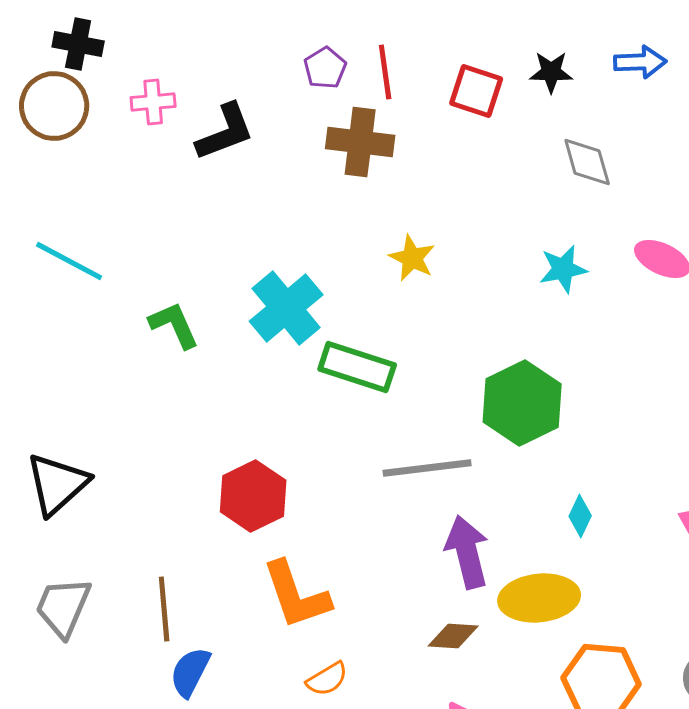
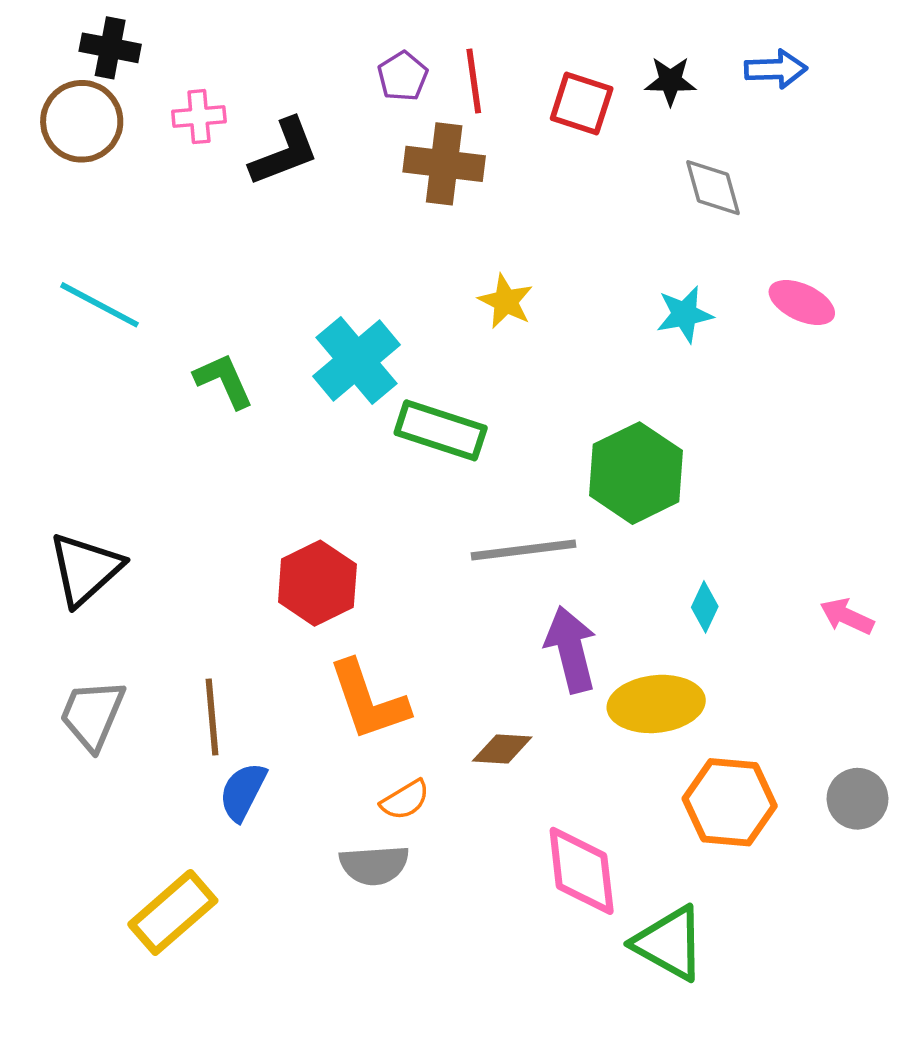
brown diamond: (453, 636) -> (502, 749), moved

